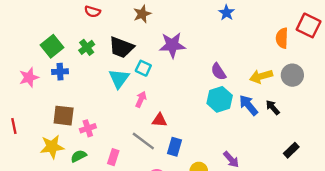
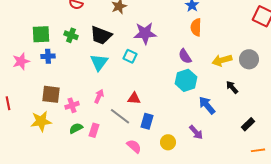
orange semicircle: (282, 38) -> (196, 27), moved
green square: (52, 46) -> (41, 34), turned 36
green cross: (87, 47) -> (71, 35), turned -32
cyan square: (143, 68) -> (130, 56), moved
pink arrow: (141, 99) -> (99, 96), moved
blue arrow: (248, 105) -> (207, 105), moved
green semicircle: (79, 156) -> (76, 128), moved

